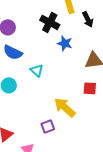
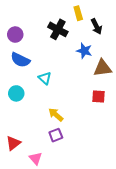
blue star: (65, 43) -> (84, 51), moved
yellow arrow: (65, 107) -> (56, 115), moved, size x0.7

